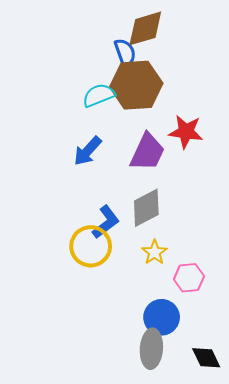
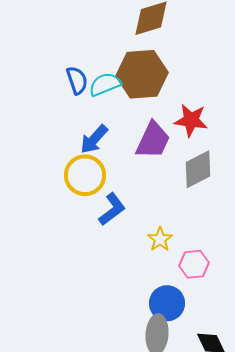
blue semicircle: (125, 53) -> (77, 80), moved
gray diamond: (146, 208) -> (198, 169), moved
yellow circle: (91, 246) -> (85, 175), moved

